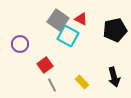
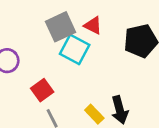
gray square: (58, 20) -> (61, 27), turned 30
black arrow: (114, 77) -> (120, 110), moved

